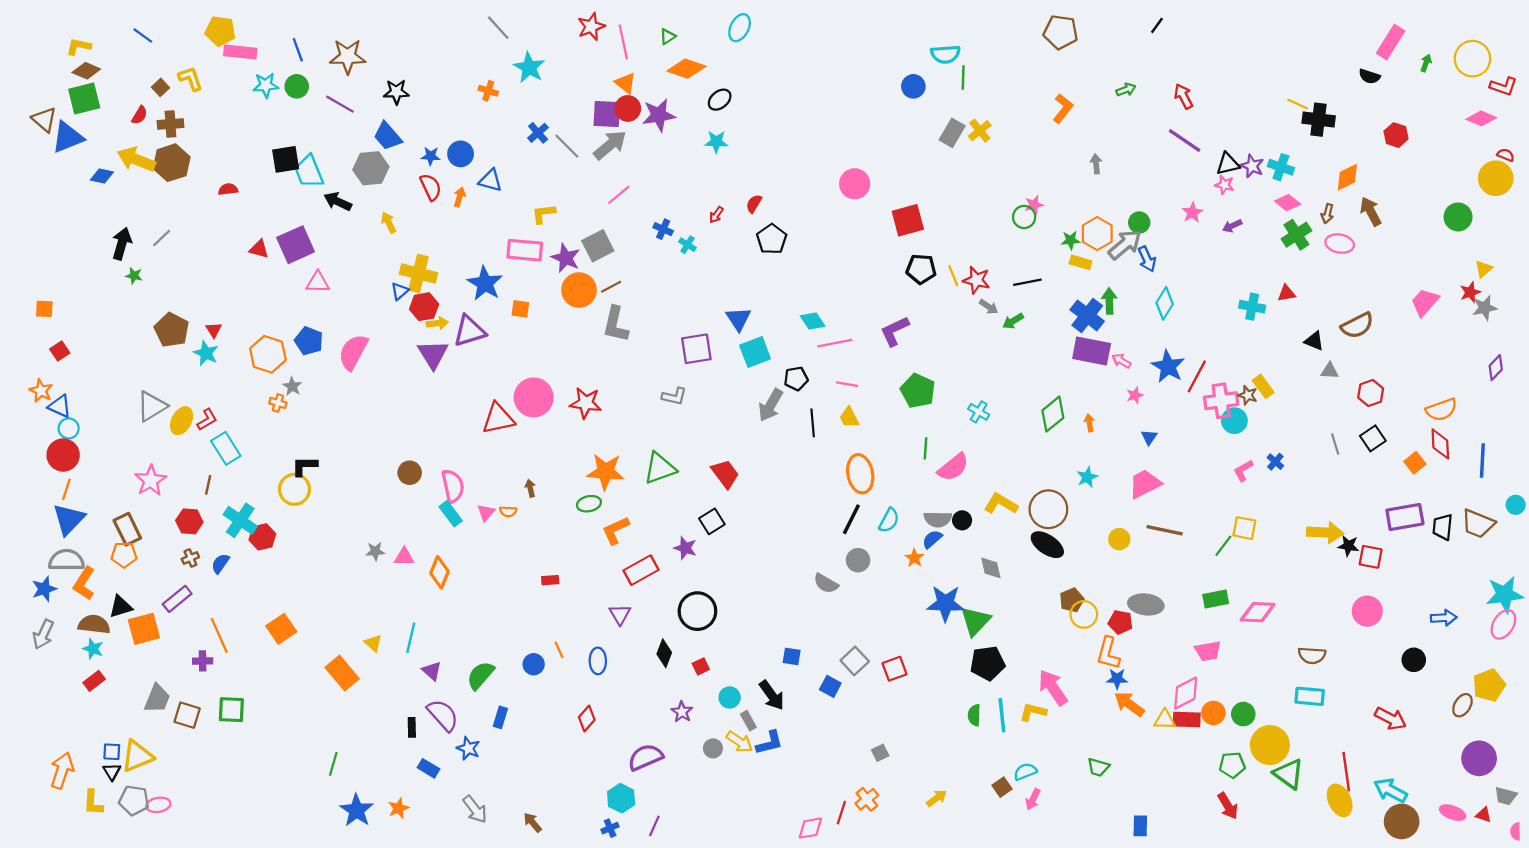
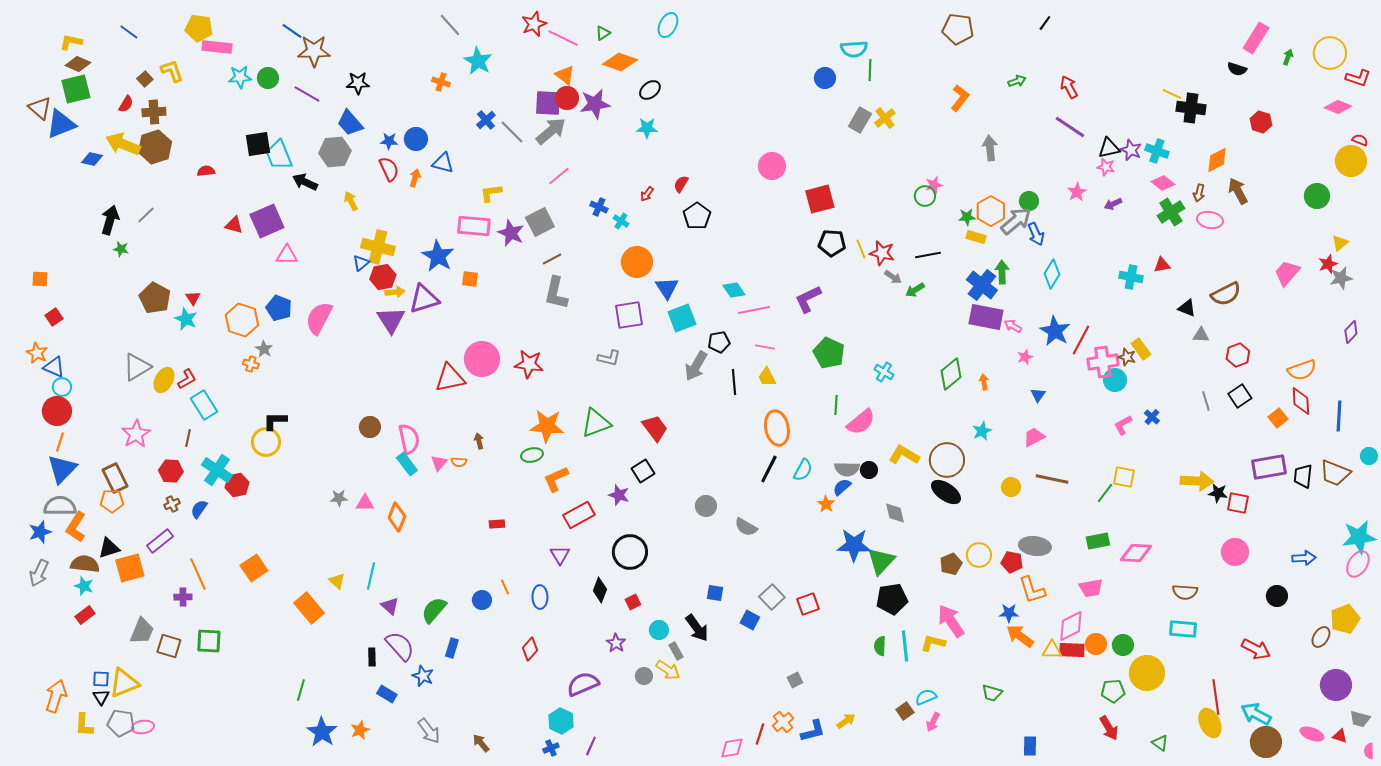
pink line: (623, 42) -> (563, 38), turned -52
blue line: (298, 50) -> (292, 31), moved, turned -35
gray arrow: (1096, 164) -> (990, 148), size x1.4
orange circle: (579, 290) -> (637, 262), moved
pink trapezoid: (1145, 484) -> (1034, 437), size x0.7
gray circle: (858, 560) -> (706, 506), moved
brown pentagon: (1072, 600) -> (951, 564), moved
orange L-shape: (1108, 653) -> (1032, 590), moved, turned -32
blue L-shape: (769, 743) -> (813, 731), moved
green triangle: (1289, 774) -> (1160, 743), moved, size x0.6

